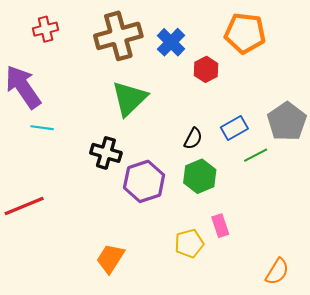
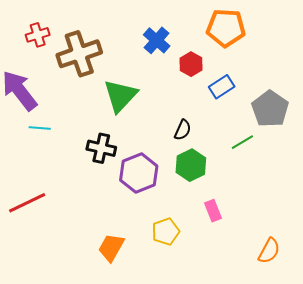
brown cross: (118, 36) -> (79, 54), moved
blue rectangle: (234, 128) -> (222, 87), moved
yellow pentagon: (189, 243) -> (166, 232), moved

